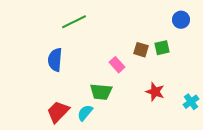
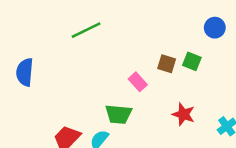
green square: (162, 48) -> (192, 61), turned 35
blue semicircle: (55, 60) -> (25, 72), moved

